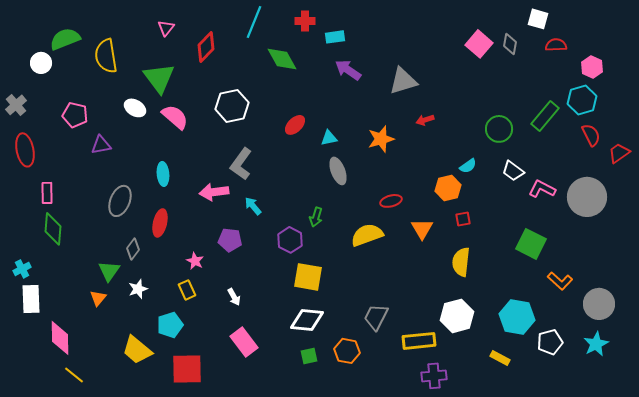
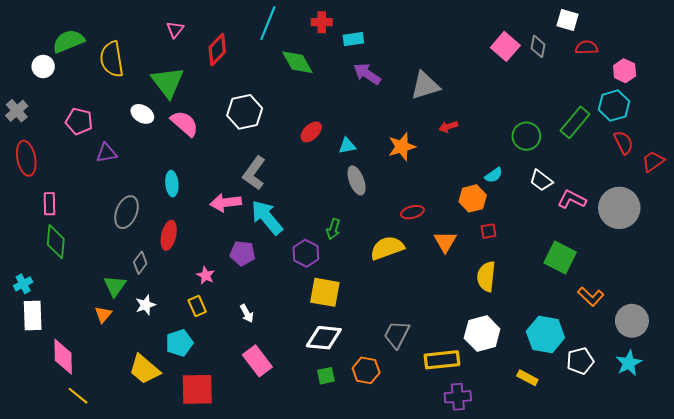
cyan arrow: (253, 206) -> (267, 217), size x1.8

